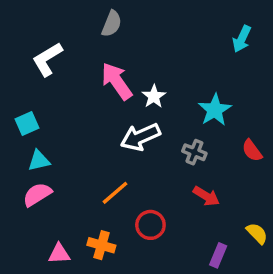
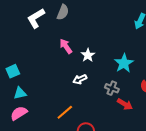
white L-shape: (47, 59) -> (36, 18), moved
pink arrow: (117, 81) -> (66, 46), size x0.7
white arrow: (140, 137) -> (80, 79), size x0.6
red arrow: (206, 196) -> (125, 104), moved

